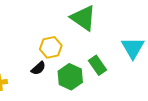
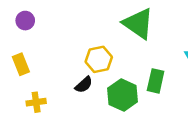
green rectangle: (97, 65) -> (156, 81), turned 48

